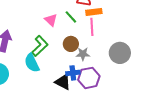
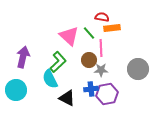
pink triangle: (51, 20) -> (69, 36), size x1.5
pink line: (92, 27) -> (101, 48), moved
black triangle: (63, 82) -> (67, 98), moved

